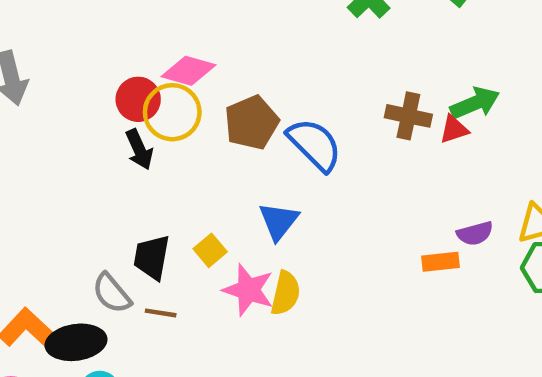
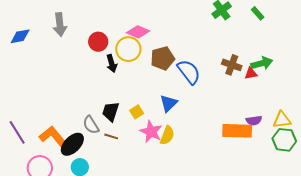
red circle: (138, 99) -> (98, 42), moved
orange rectangle: (441, 262) -> (237, 131), size x1.8
black ellipse: (76, 342) -> (72, 144), turned -45

